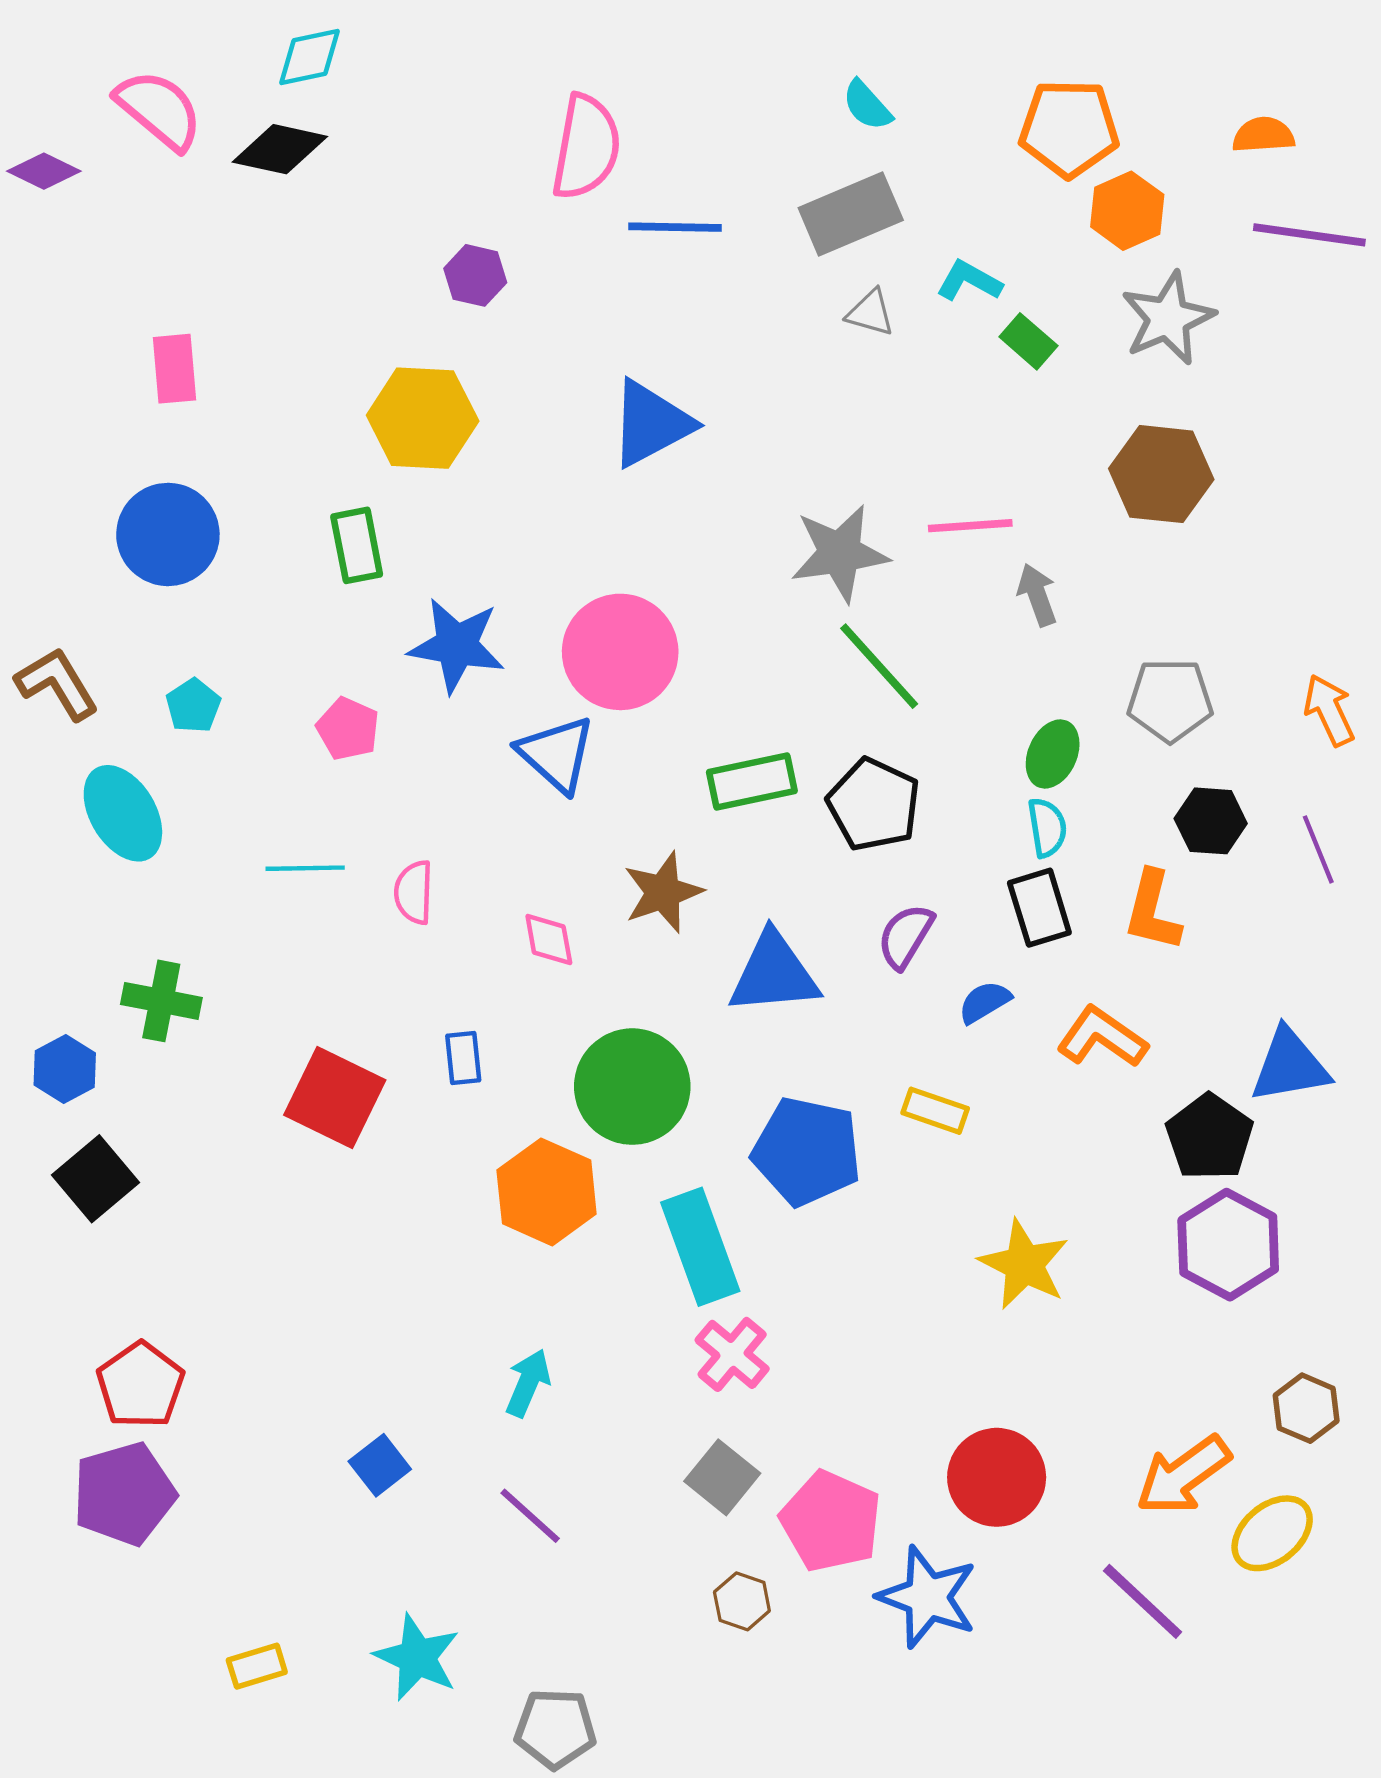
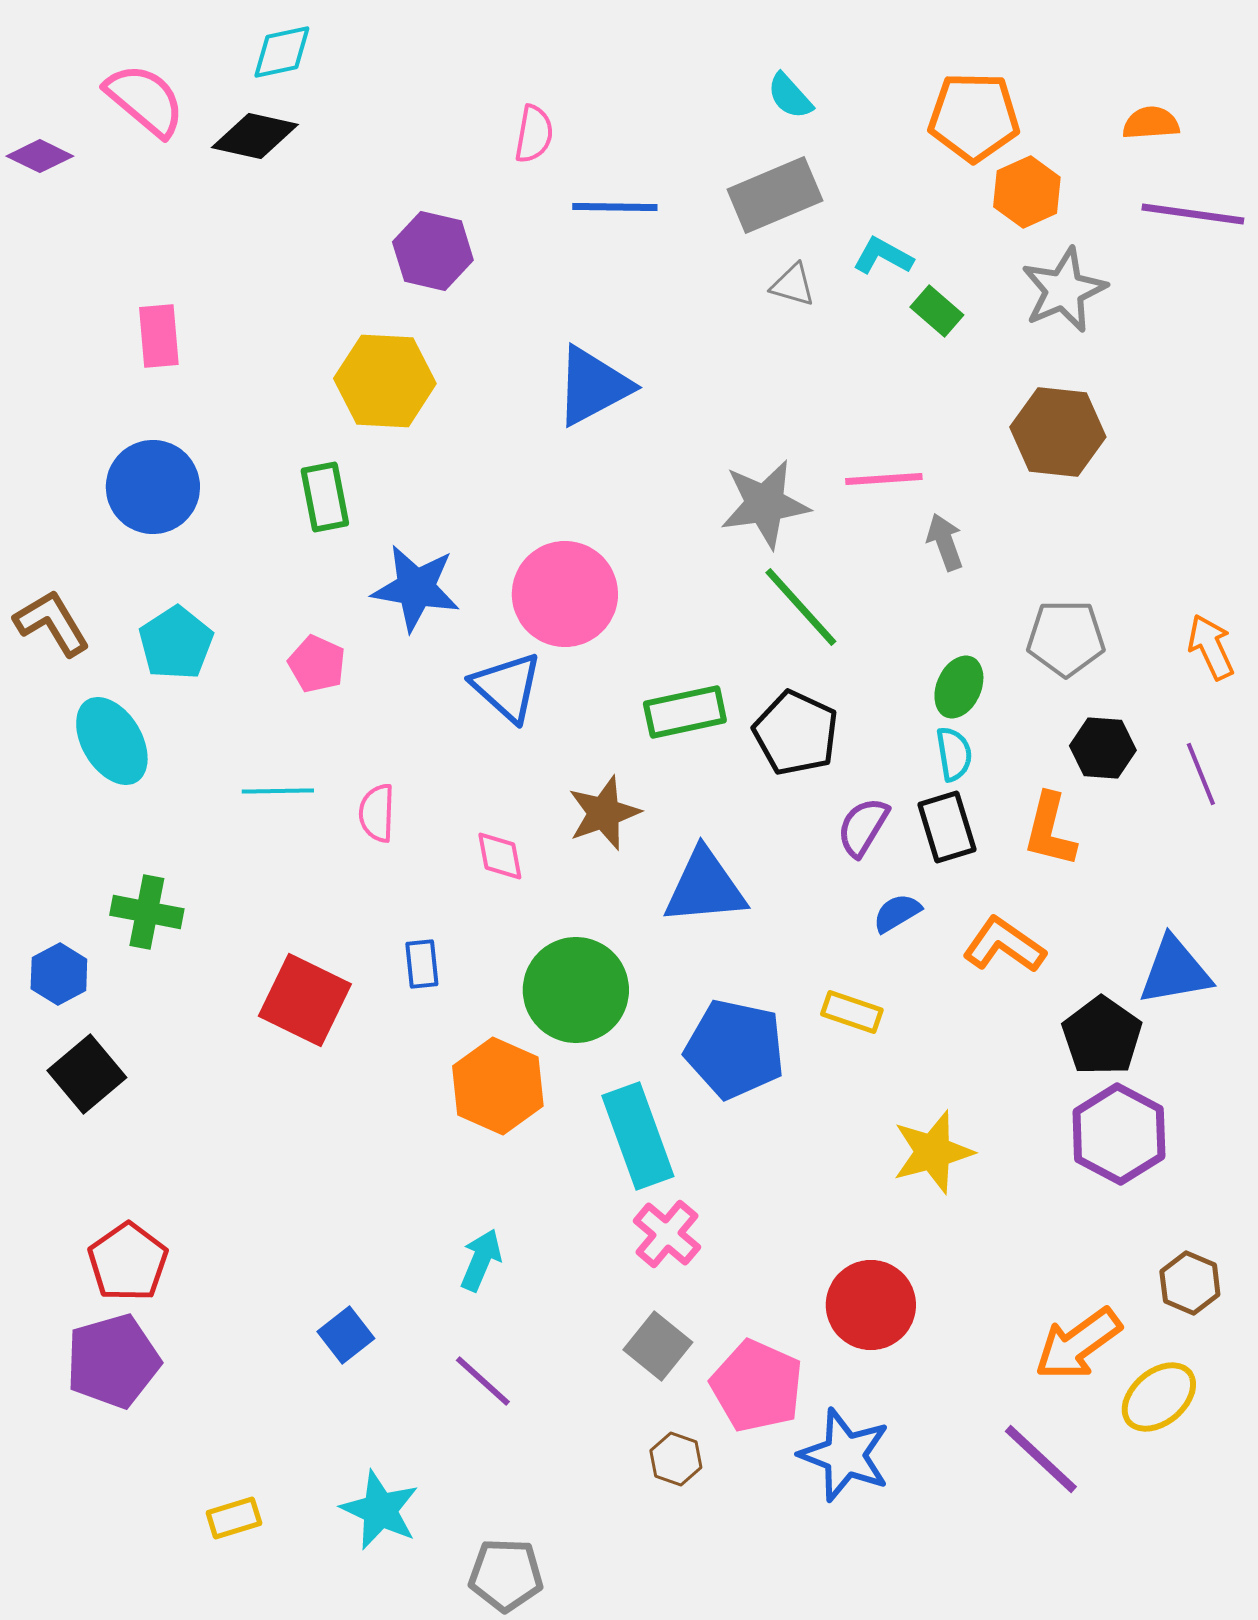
pink semicircle: (586, 147) -> (534, 134), size x0.6
purple hexagon: (475, 275) -> (433, 251), size x1.4
cyan pentagon: (193, 706) -> (176, 643), size x1.5
purple semicircle: (906, 936) -> (863, 827), moved
yellow star: (1024, 1264) -> (933, 1152), turned 30
red circle: (997, 1477) -> (871, 1305), moved

